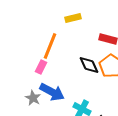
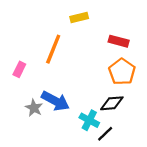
black diamond: (89, 65) -> (112, 103), moved, turned -70
pink rectangle: (41, 67) -> (19, 69), moved

